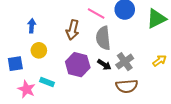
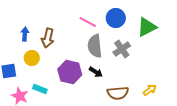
brown arrow: (73, 30) -> (48, 38), moved
yellow arrow: (159, 61) -> (150, 90), moved
gray cross: (125, 62) -> (122, 49), moved

